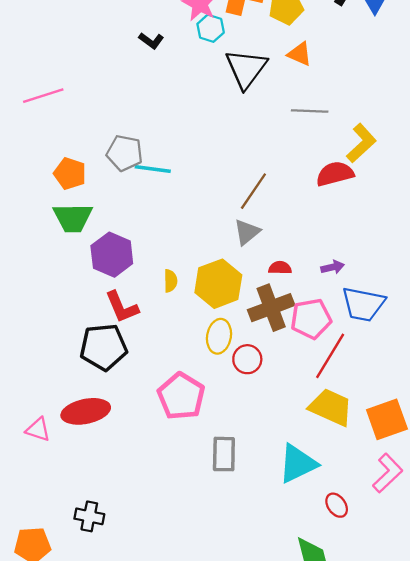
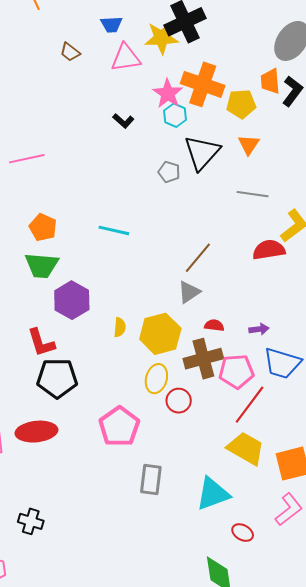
orange triangle: (300, 54) -> (249, 145), turned 35
gray pentagon: (125, 153) -> (169, 172), moved, size x0.7
red L-shape: (122, 307) -> (41, 343), moved
red ellipse: (337, 505) -> (243, 533), turned -30

